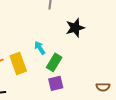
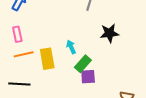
purple square: (56, 83) -> (88, 77), moved

